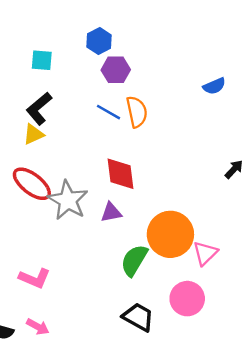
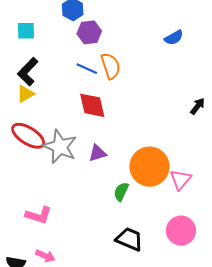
red diamond: (121, 174) -> (92, 105), moved
green semicircle: (134, 260) -> (121, 192), size x0.7
pink circle: (187, 299) -> (181, 231), moved

